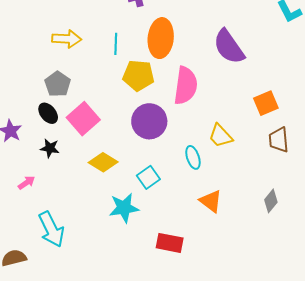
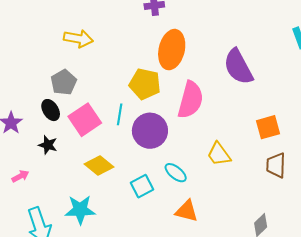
cyan line: (116, 44) -> (120, 114), moved
cyan ellipse: (193, 157) -> (176, 173), moved, turned -40
orange triangle: (211, 201) -> (187, 211), moved, turned -30
cyan star: (124, 208) -> (80, 210), moved

